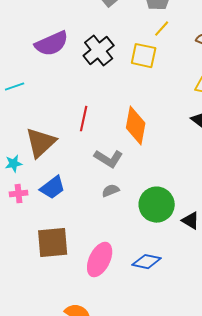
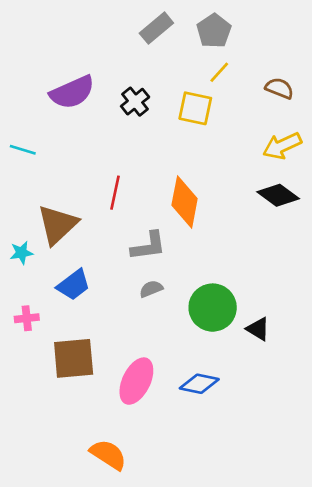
black cross: (99, 51) -> (135, 102), size x0.7
cyan line: (15, 87) -> (23, 150), turned 36
gray L-shape: (109, 159) -> (148, 246), turned -40
pink cross: (19, 194) -> (27, 318), moved

